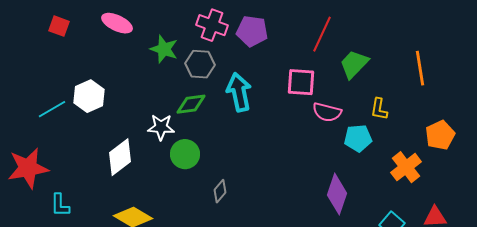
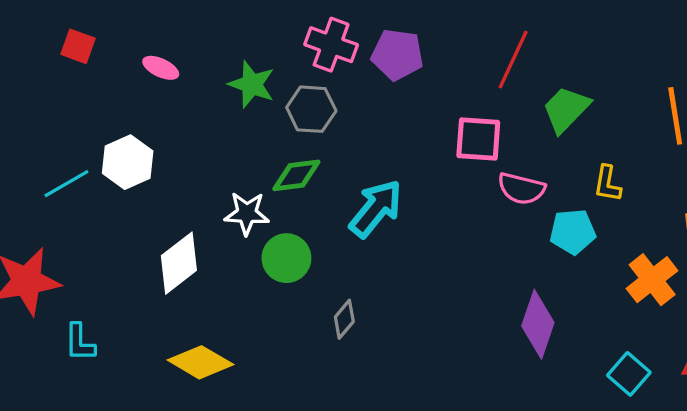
pink ellipse: (117, 23) -> (161, 68), moved, size x0.7
cyan arrow: (239, 92) -> (376, 208), moved, turned 51

